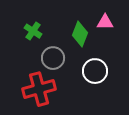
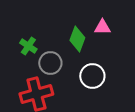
green cross: (33, 31) -> (28, 46), moved

